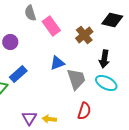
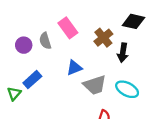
gray semicircle: (30, 13) -> (45, 41), moved
black arrow: (104, 59) -> (123, 53), moved
gray trapezoid: (76, 79) -> (95, 85), turned 90

